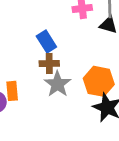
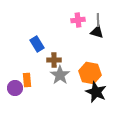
blue rectangle: (46, 41) -> (37, 44), moved

